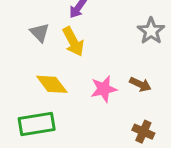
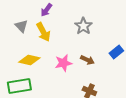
gray star: (151, 31) -> (83, 26), moved
yellow diamond: (52, 84) -> (29, 60), turned -40

